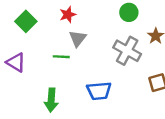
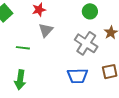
green line: (61, 57) -> (23, 48), moved
blue trapezoid: (99, 91) -> (77, 76), moved

